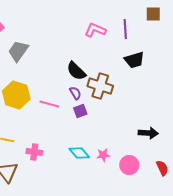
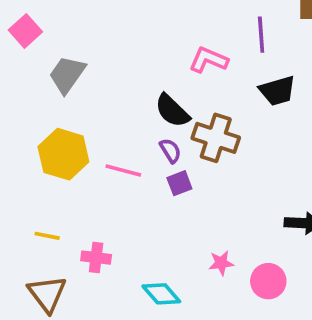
pink L-shape: (95, 30) -> (208, 60), moved
cyan diamond: (79, 153) -> (161, 294), moved

